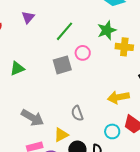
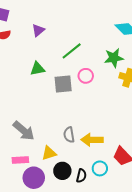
green triangle: (17, 68) -> (37, 69), moved
yellow arrow: (118, 97) -> (92, 140), moved
cyan circle: (112, 131) -> (100, 168), moved

